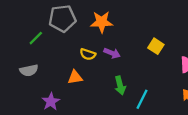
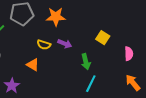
orange triangle: (75, 77) -> (33, 65), turned 40
green arrow: (120, 85) -> (86, 62), moved

